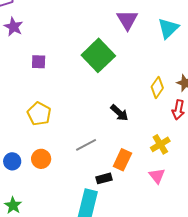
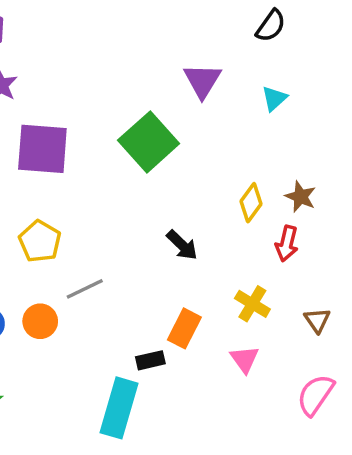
cyan triangle: (168, 28) -> (274, 98), size x0.7
purple square: (39, 62) -> (42, 149), size x2.0
yellow cross: (160, 144) -> (252, 304), turned -30
gray line: (86, 145) -> (85, 289), moved

